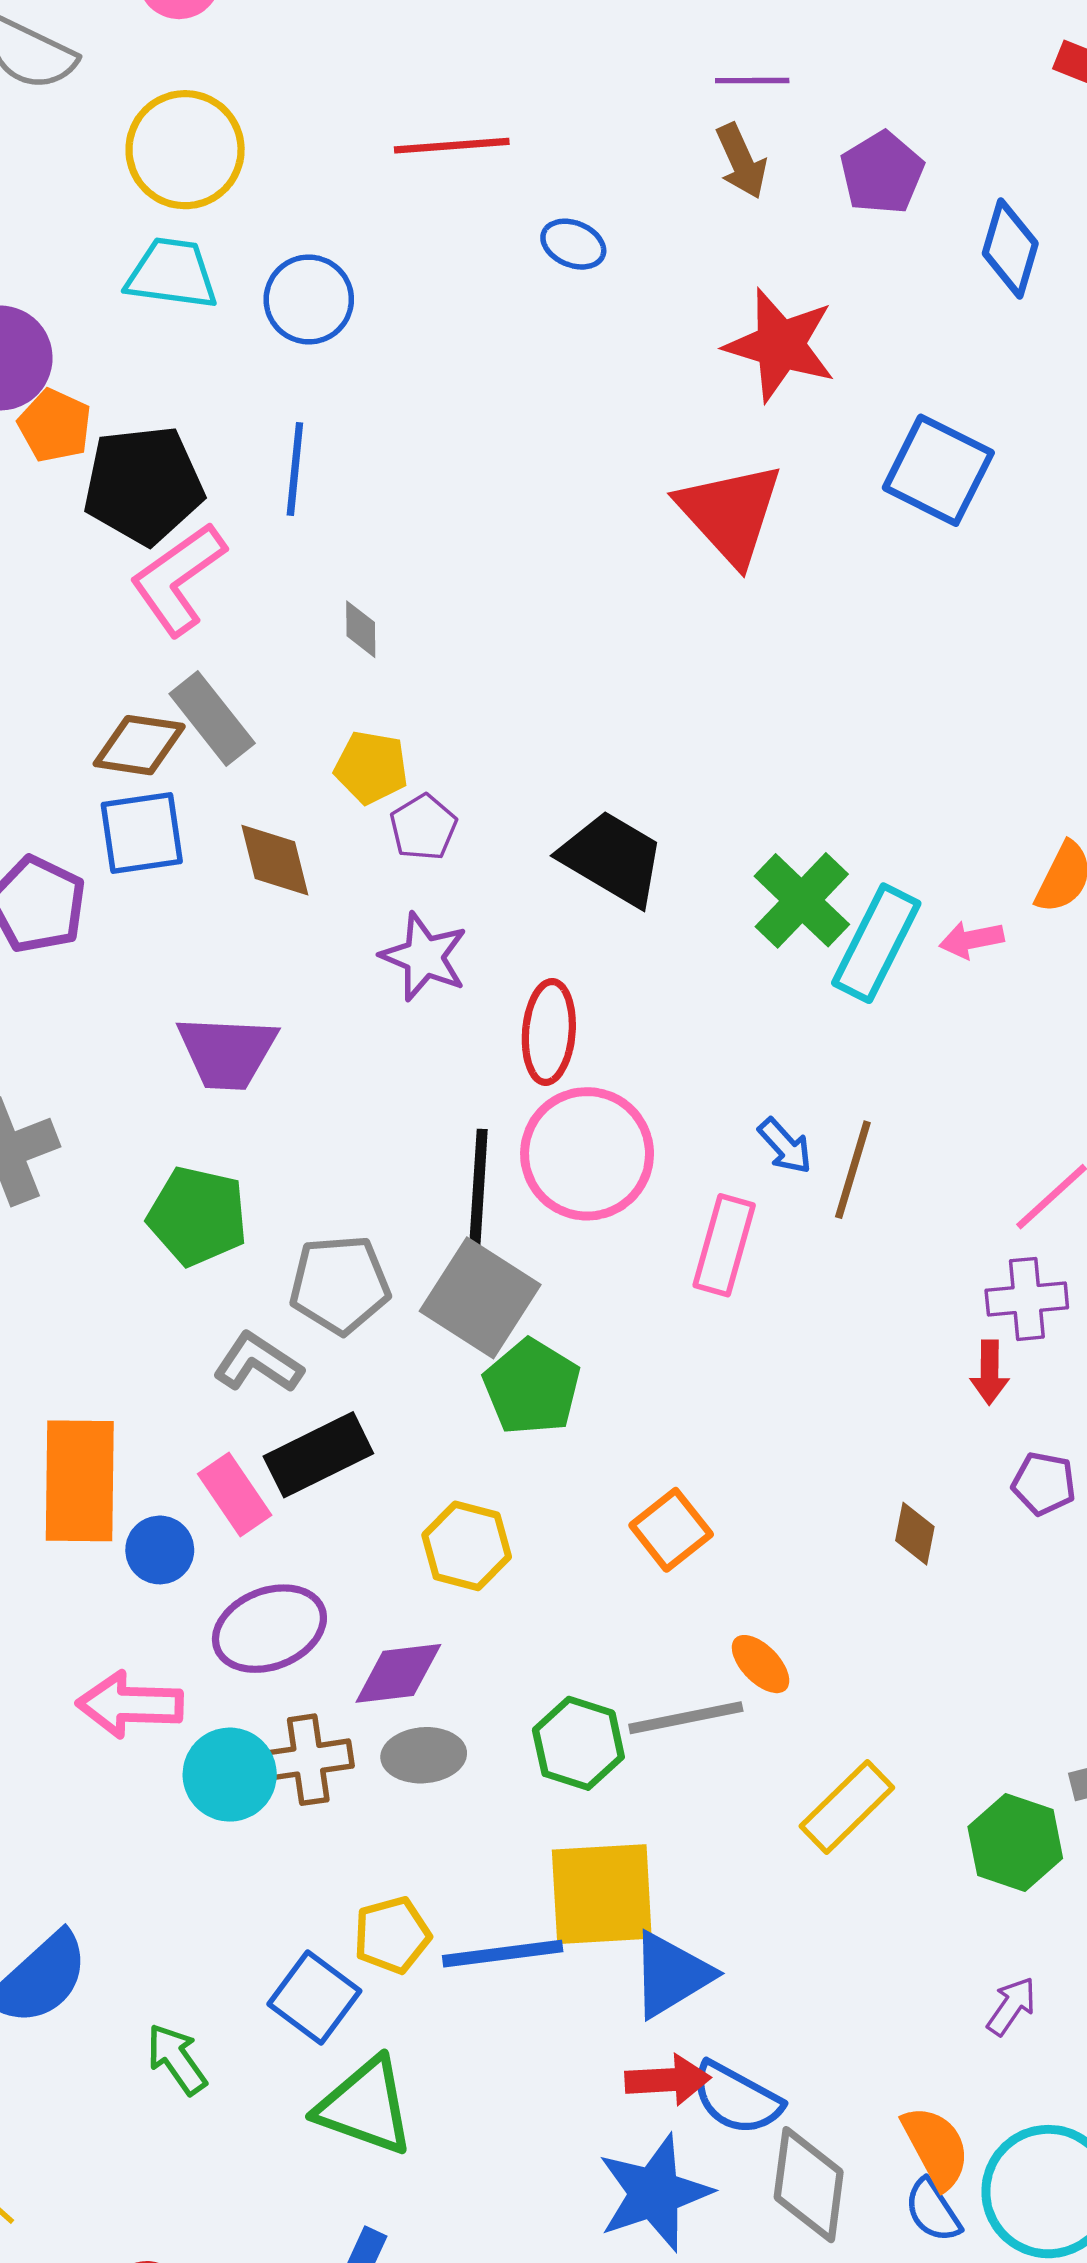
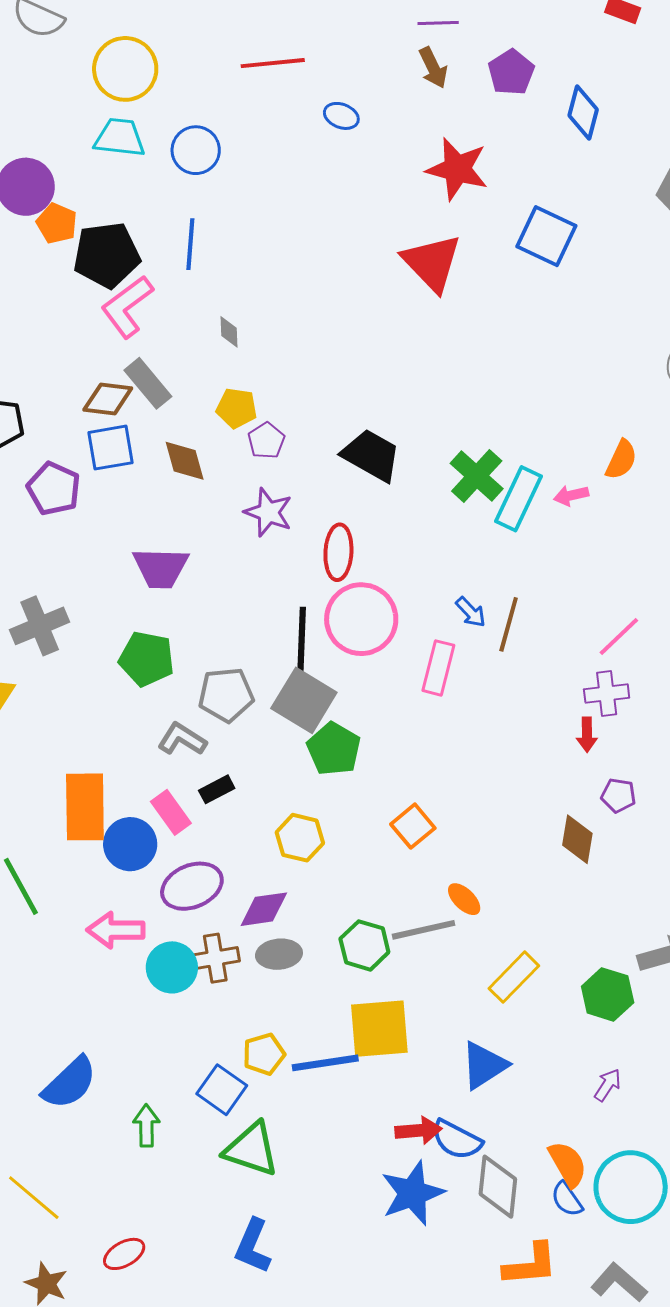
black rectangle: (318, 1455) -> (217, 789), size x0.6
brown diamond: (915, 1534) -> (577, 839), moved, size x1.4
blue circle: (160, 1550) -> (130, 844), size x1.4
blue triangle: (671, 1975) -> (484, 1065), moved
green arrow: (177, 2059) -> (146, 1126), turned 36

